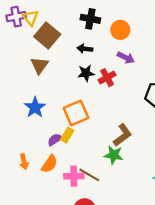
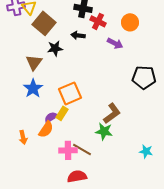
orange circle: (120, 30) -> (130, 22), moved
brown triangle: (39, 65) -> (34, 62), moved
black star: (86, 73) -> (55, 48), moved
red cross: (107, 78) -> (98, 21), moved, turned -35
orange semicircle: (49, 164) -> (46, 129), moved

